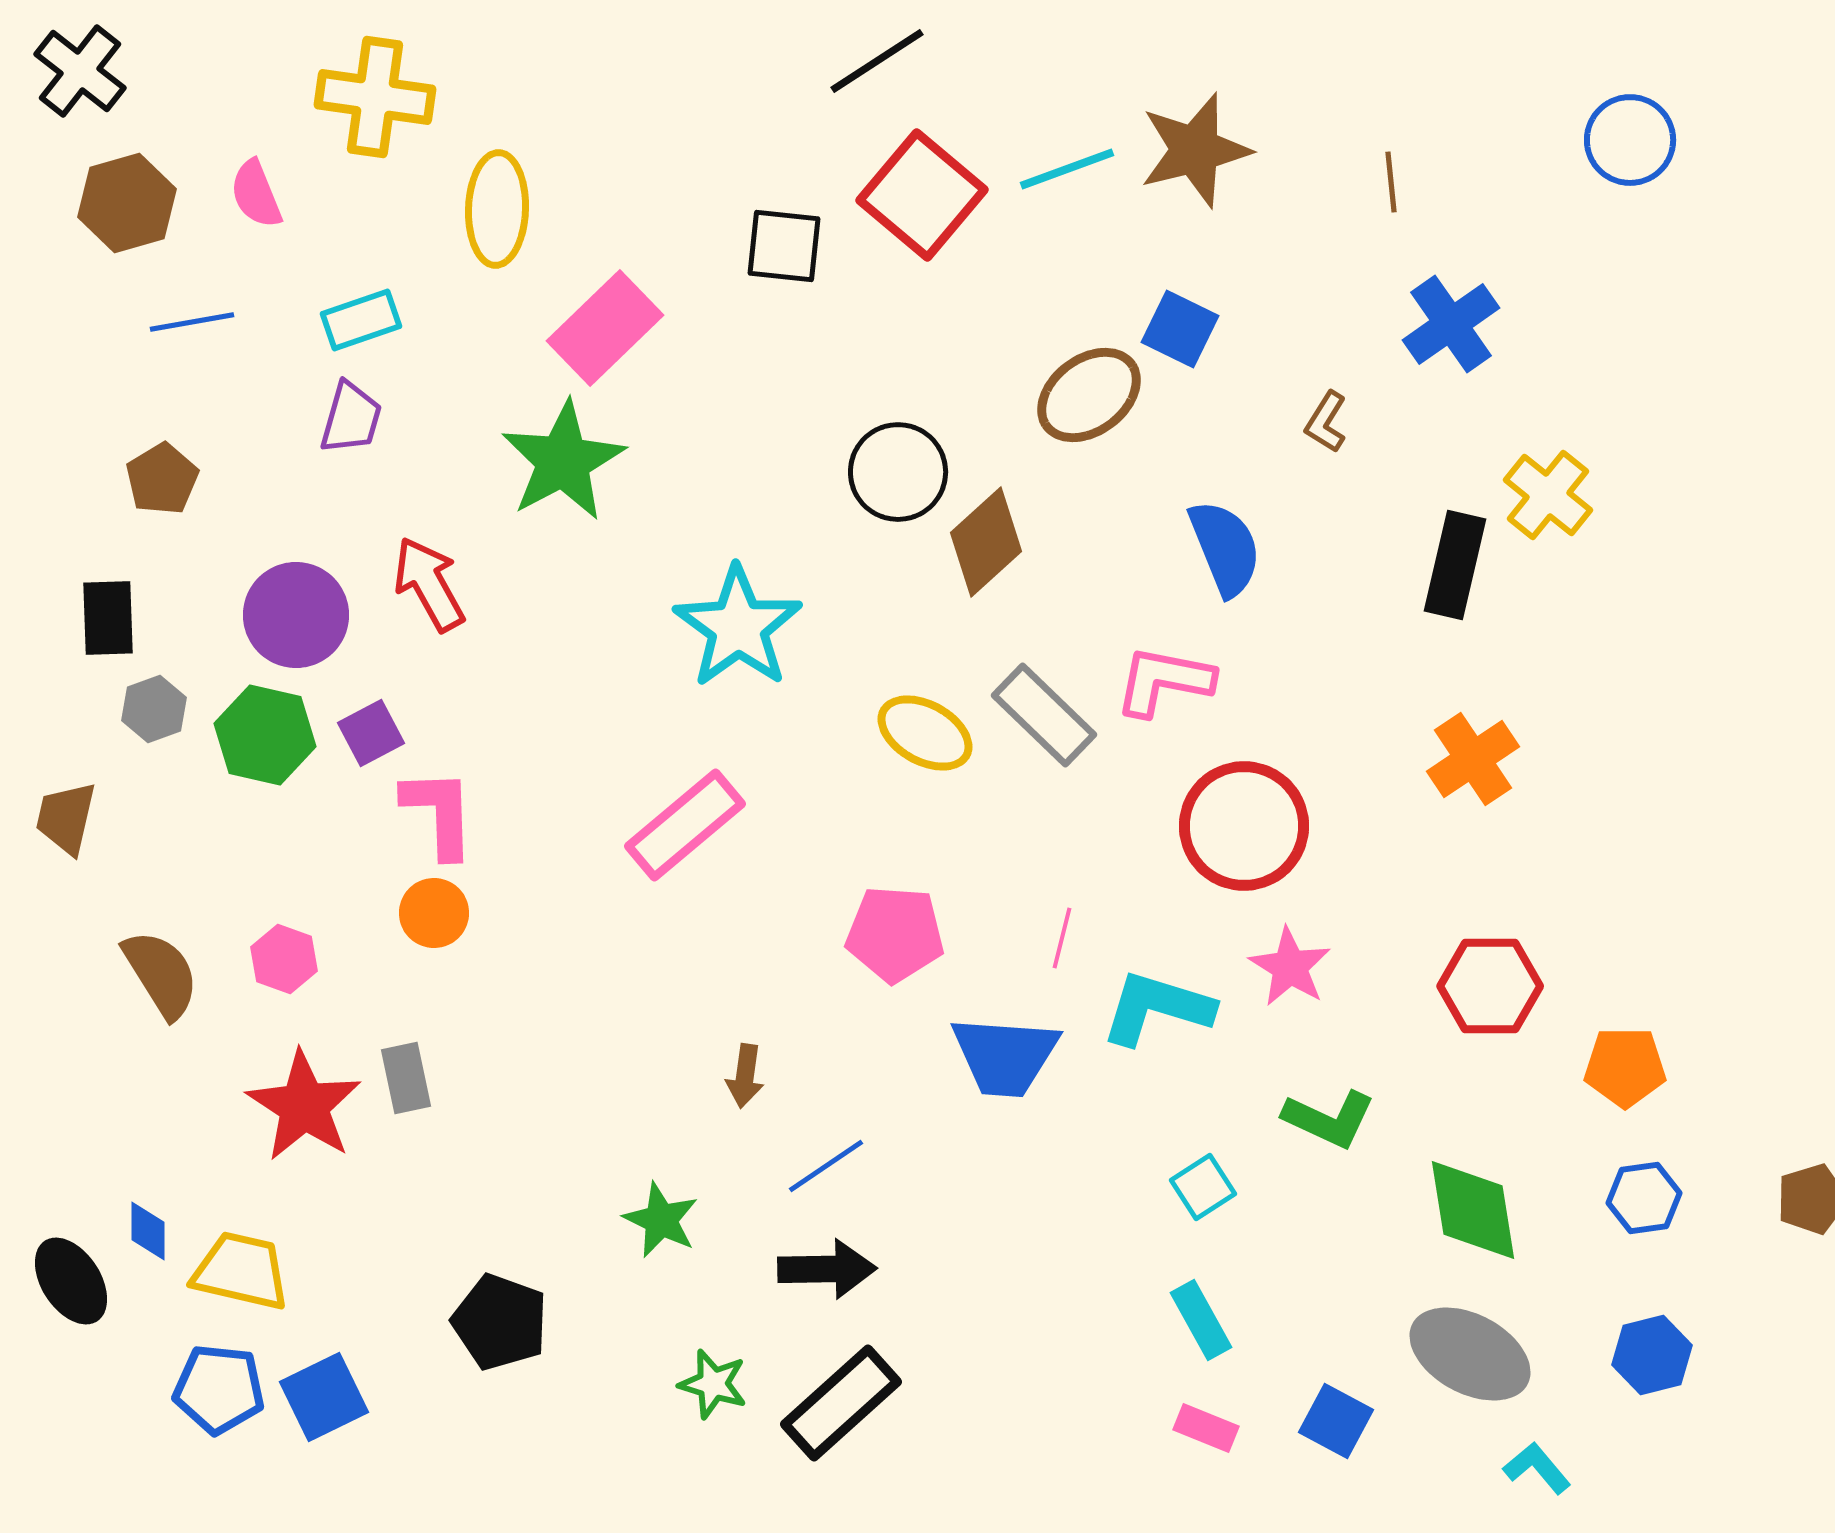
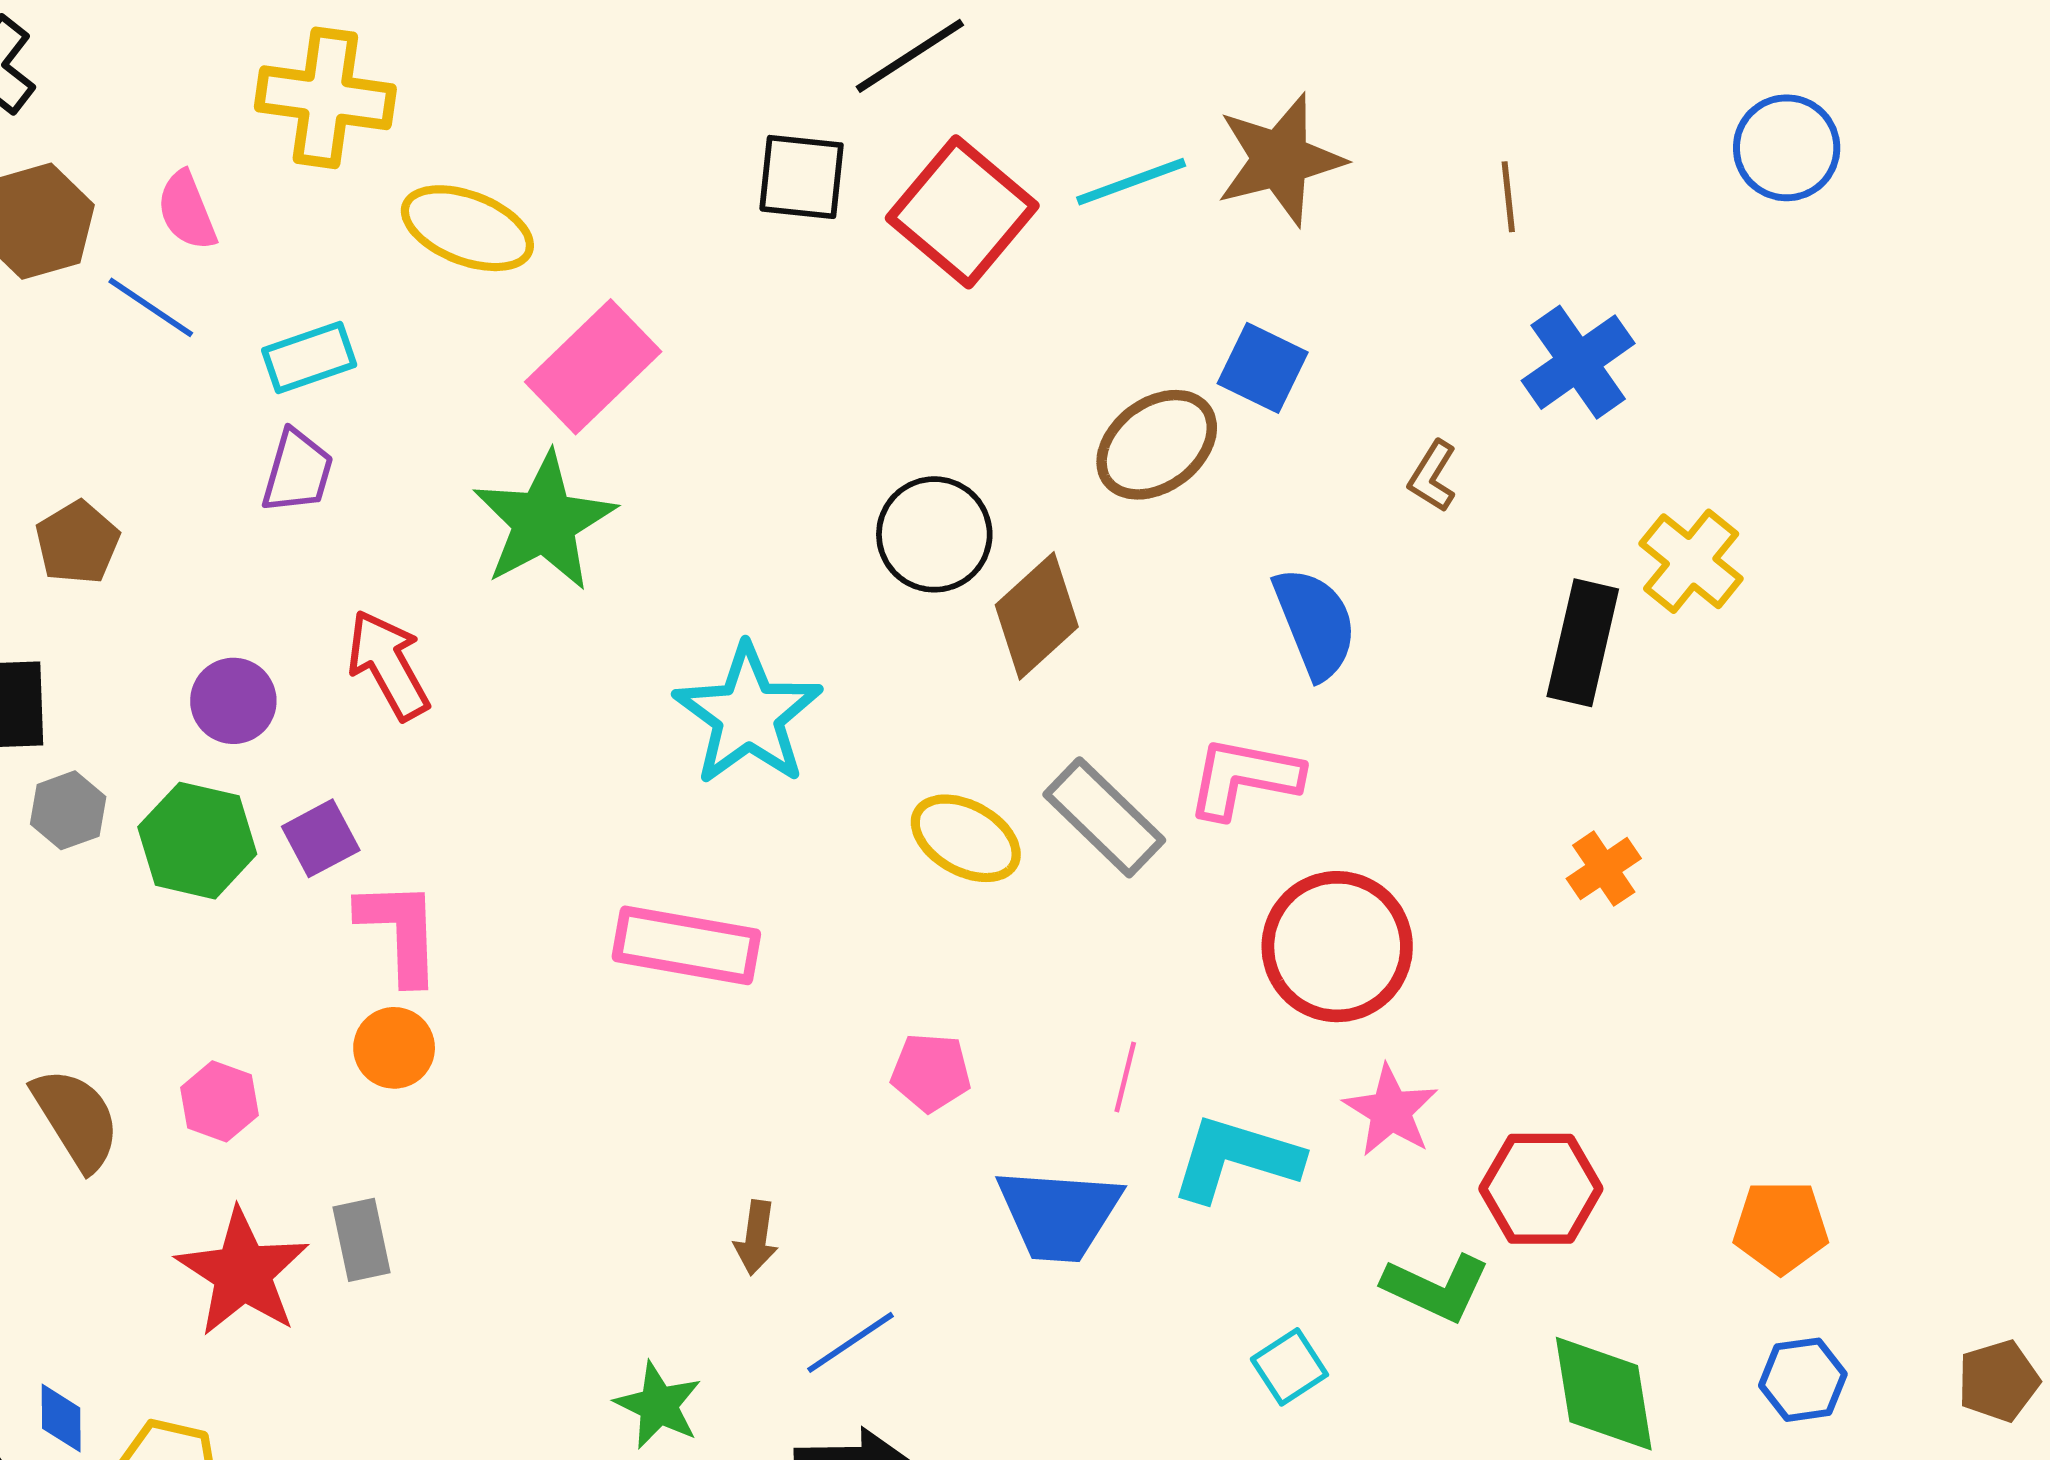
yellow ellipse: (497, 209) -> (467, 228), turned -71
black square: (784, 246) -> (802, 177), moved
blue line: (192, 322) -> (151, 307), moved, turned 44
purple circle: (296, 615) -> (233, 701), size x0.7
orange cross: (1473, 759) -> (1604, 869), size x0.7
pink rectangle: (685, 825) -> (686, 945), turned 50
pink pentagon: (895, 934) -> (931, 1072), size x0.7
red hexagon: (1490, 986) -> (1541, 1189), moved

